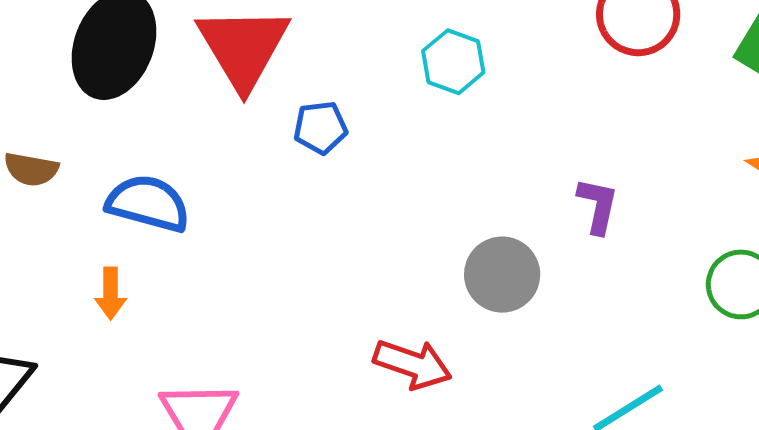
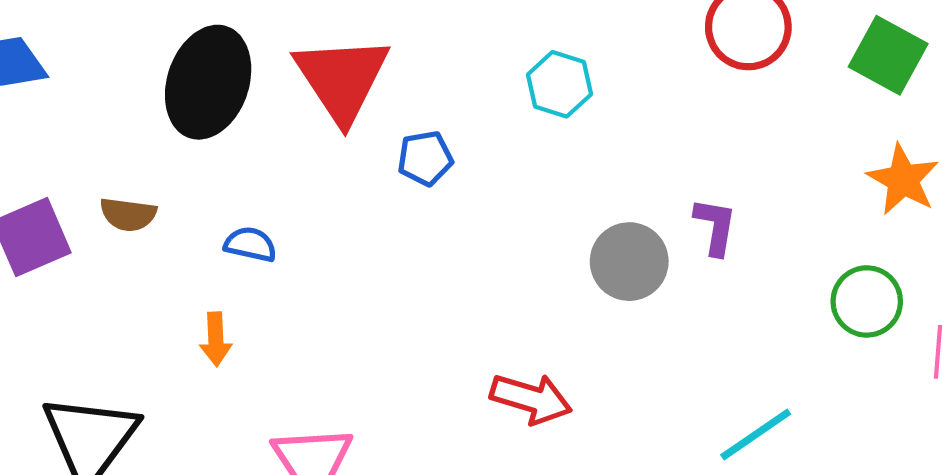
blue semicircle: (148, 203) -> (250, 244), size x0.6
gray circle: (502, 275) -> (629, 262), moved

